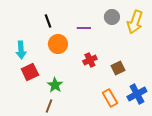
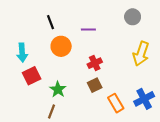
gray circle: (112, 17) -> (133, 17), moved
yellow arrow: (135, 22) -> (141, 54), moved
brown square: (118, 68) -> (95, 85), moved

